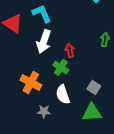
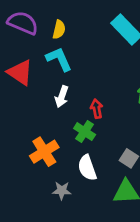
white arrow: (44, 41) -> (62, 97), size x0.7
orange cross: (31, 82) -> (44, 152), turned 30

